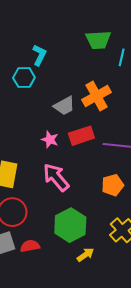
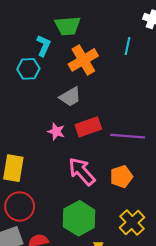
green trapezoid: (98, 40) -> (68, 26), moved
orange cross: (96, 96) -> (83, 60), moved
pink arrow: (56, 177) -> (82, 171), moved

